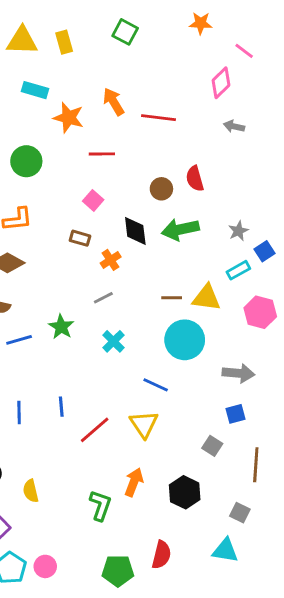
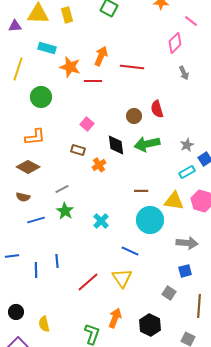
orange arrow: (113, 102) -> (101, 56), turned 54
gray arrow: (234, 126) -> (184, 73), turned -128
red line: (102, 154) -> (93, 81), moved
gray line: (103, 298) -> (62, 189), moved
yellow triangle: (206, 298) -> (174, 201), moved
blue line: (61, 407) -> (57, 261), moved

